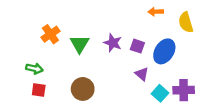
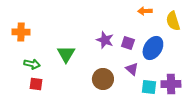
orange cross: (50, 34) -> (21, 32), moved, turned 36
green triangle: (79, 44) -> (66, 54), moved
brown circle: (83, 89) -> (103, 79), moved
cyan square: (160, 93) -> (149, 87), turned -35

